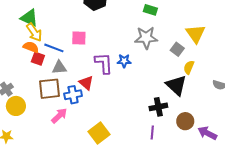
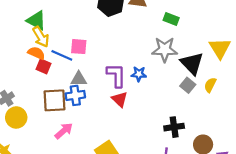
pink square: (79, 38) -> (79, 47), moved
gray square: (177, 49) -> (188, 85), moved
gray triangle: (59, 67) -> (79, 79), moved
red triangle: (86, 83) -> (120, 99), moved
black triangle: (176, 85) -> (192, 63), moved
blue cross: (73, 95) -> (75, 95), moved

